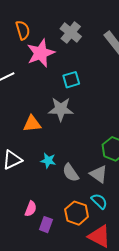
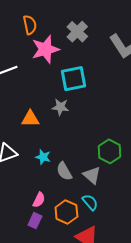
cyan square: (71, 80) -> (74, 79), size x1.5
gray star: (61, 109) -> (60, 107), size x0.7
pink semicircle: (31, 209) -> (39, 200), moved

